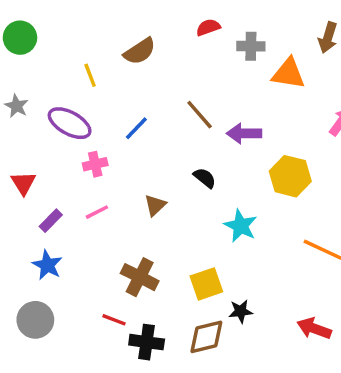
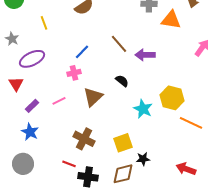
yellow line: (90, 75) -> (44, 23), moved
purple ellipse: (70, 123) -> (32, 59), moved, turned -55
pink cross: (95, 164) -> (74, 73), moved
yellow hexagon: (290, 176) -> (172, 98), moved
brown triangle: (155, 205) -> (93, 97), size x1.5

